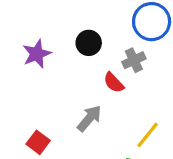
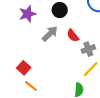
gray cross: (134, 60) -> (88, 49), moved
gray arrow: (89, 118) -> (50, 34), moved

